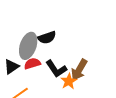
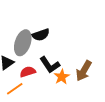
red semicircle: (32, 64) -> (28, 72), moved
brown arrow: (79, 70) -> (84, 71), moved

